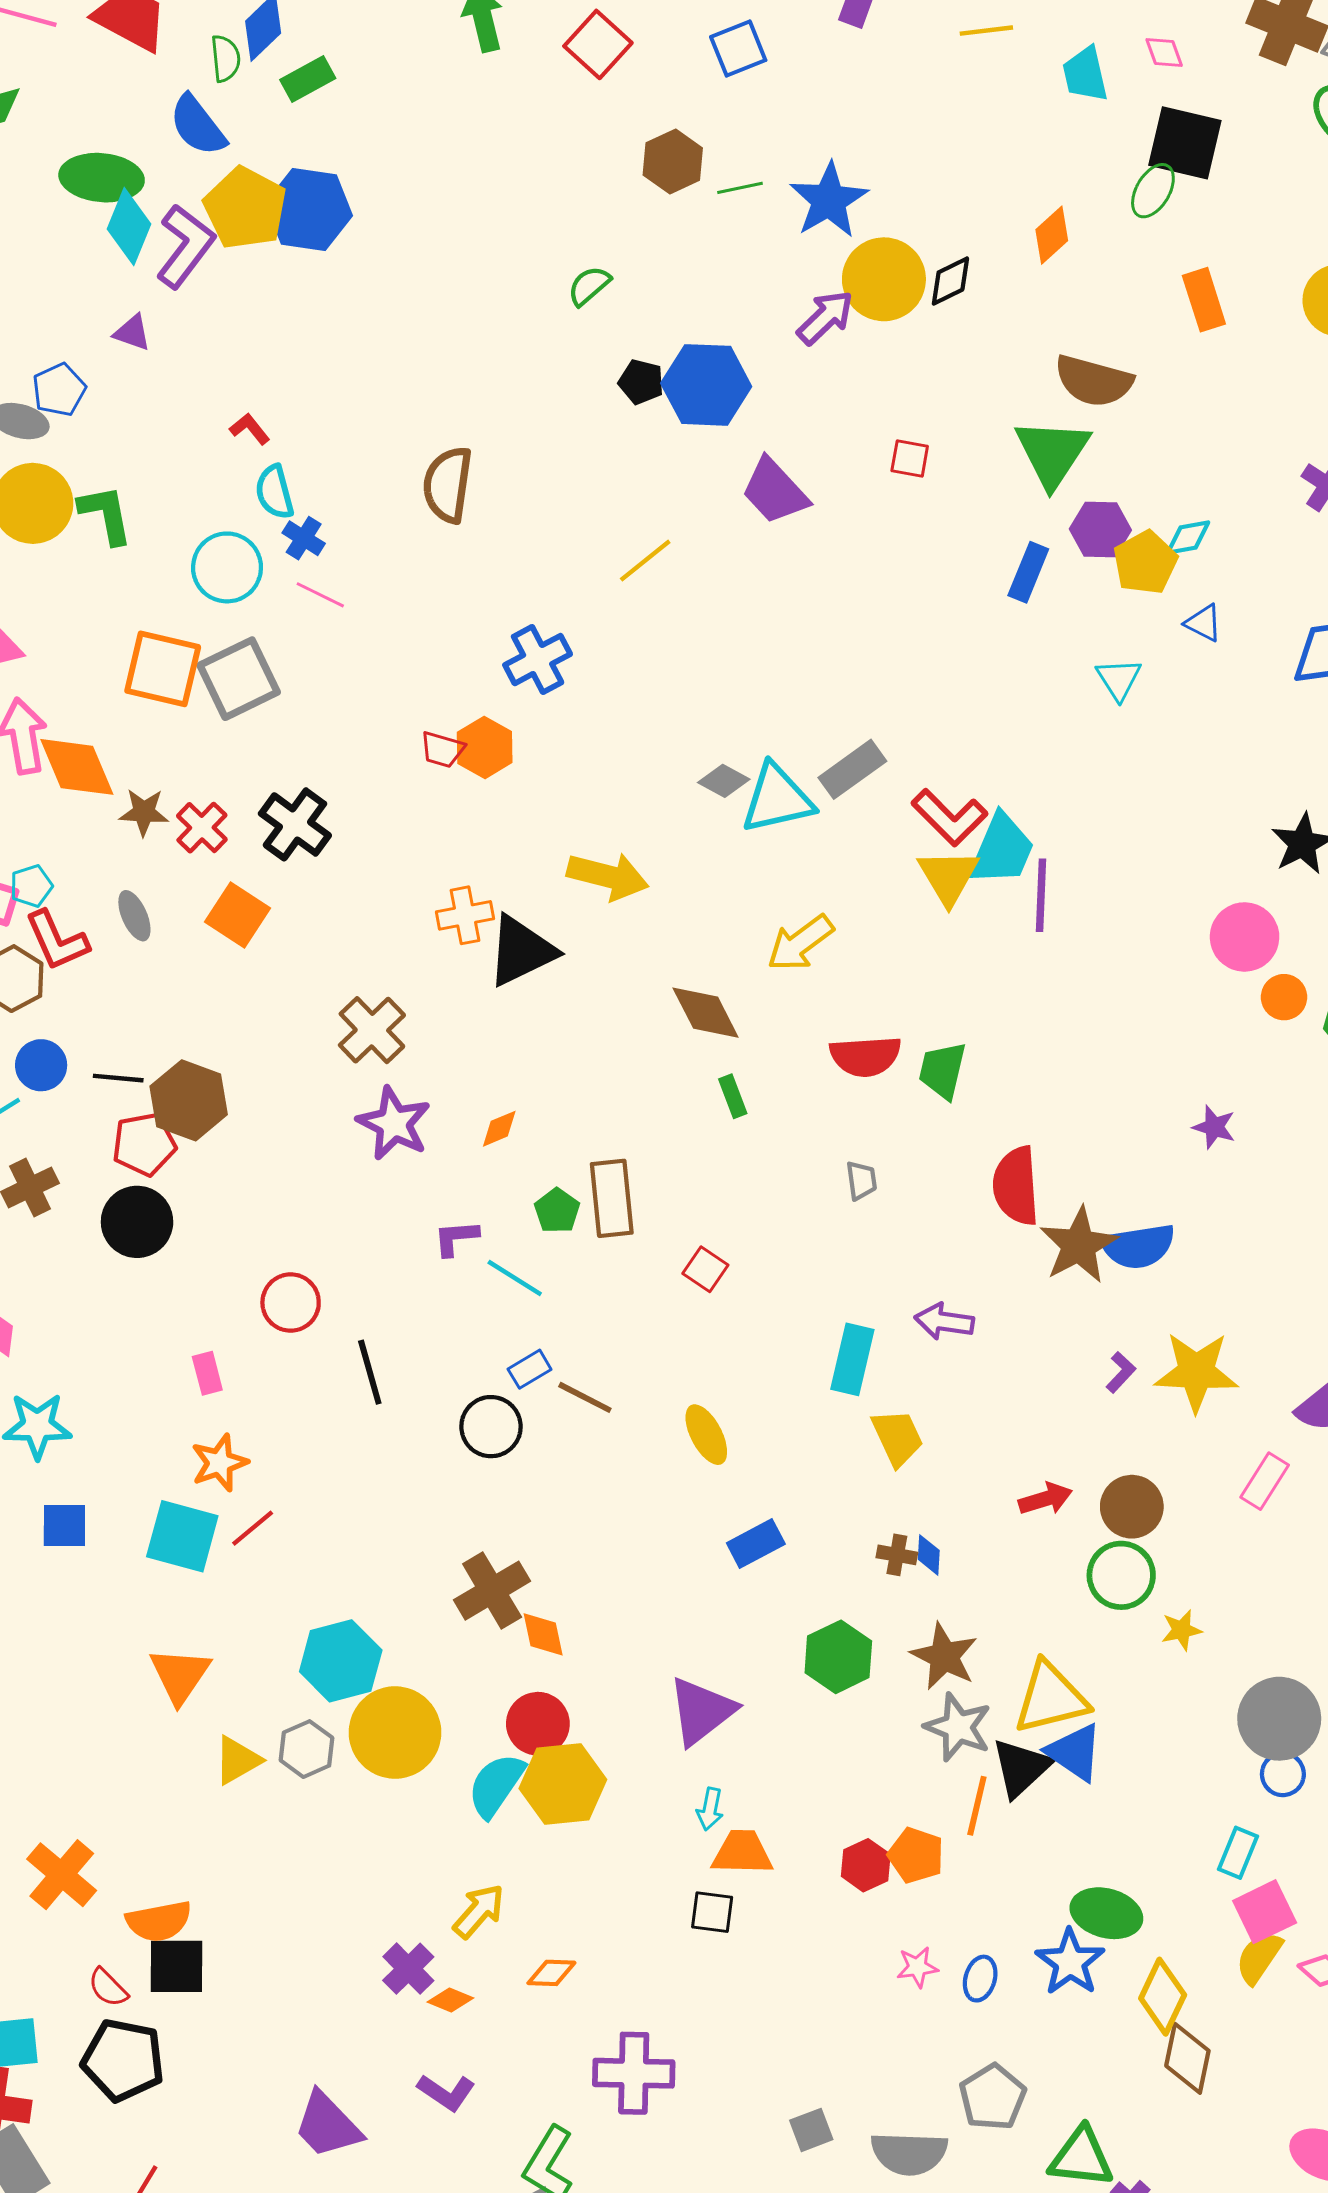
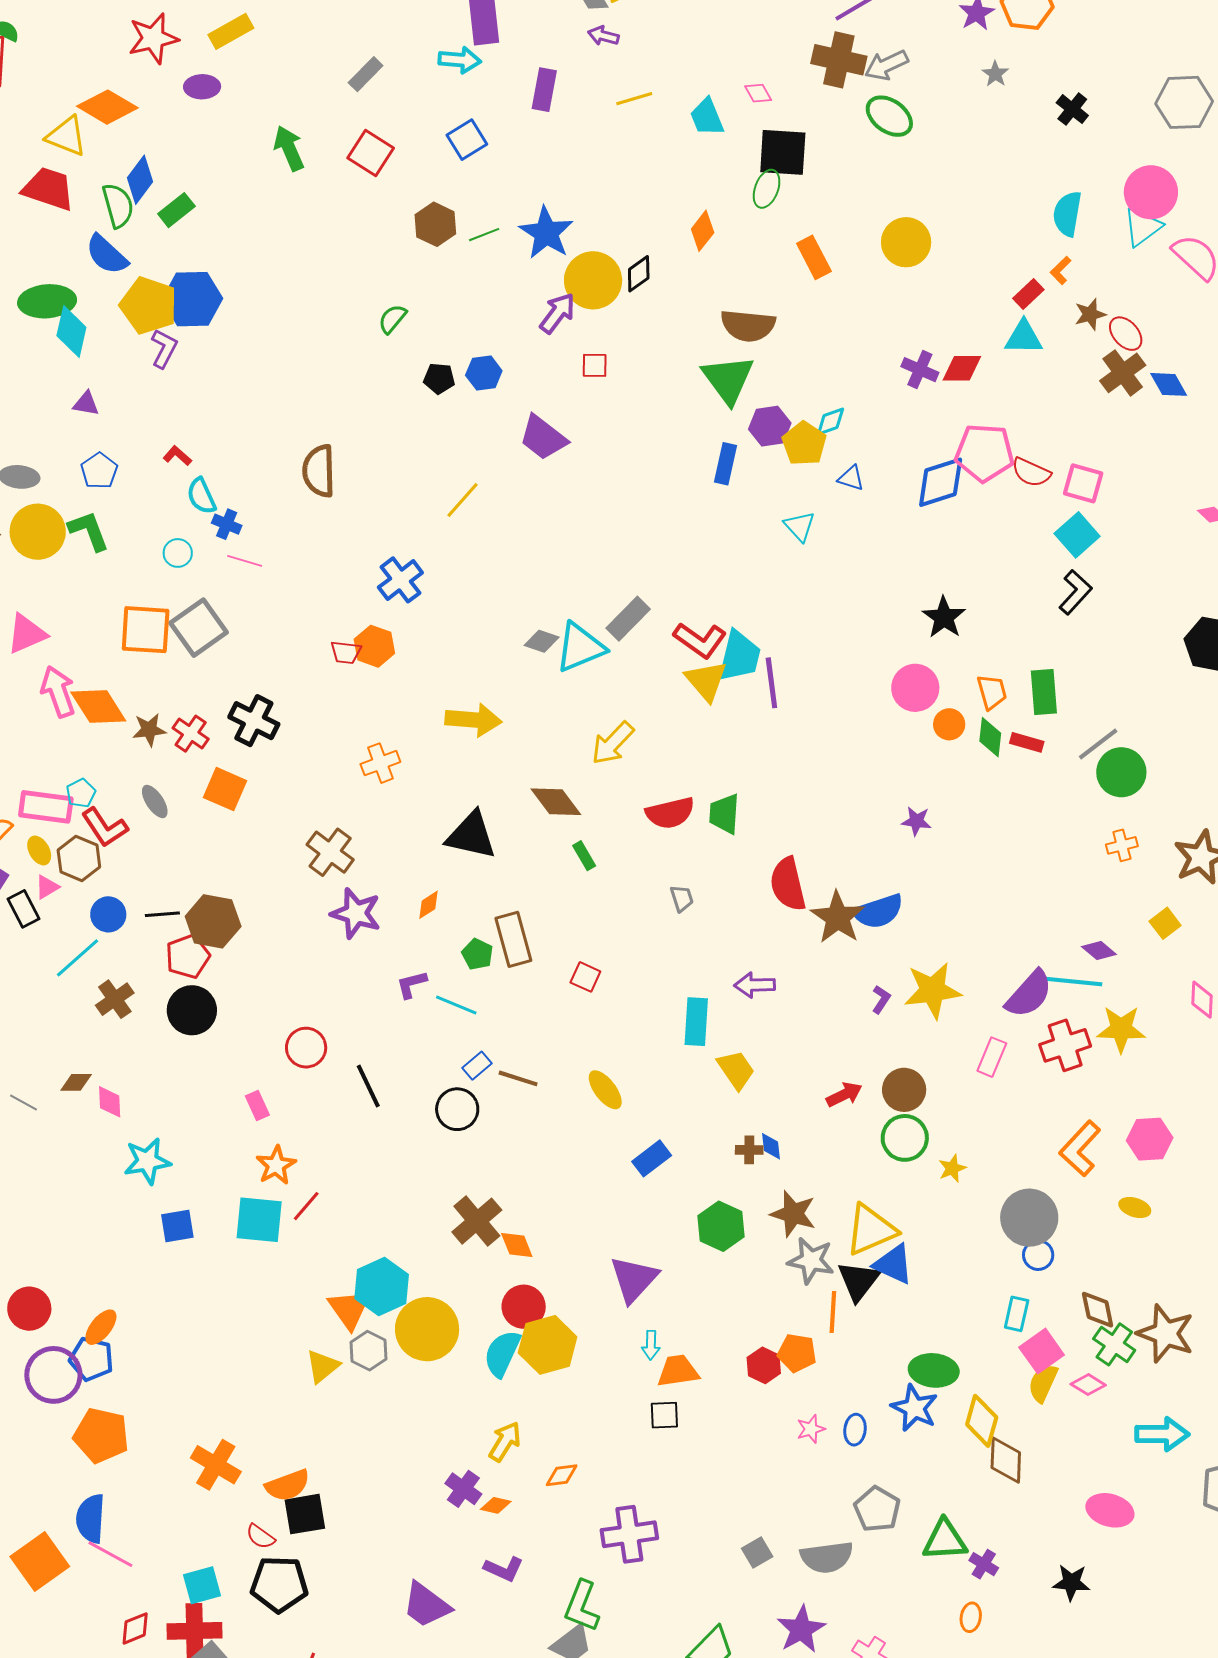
green semicircle: (225, 58) -> (118, 206), size x1.4
purple L-shape: (185, 246) -> (164, 348), moved, size x0.7
blue hexagon: (706, 385) -> (484, 373), size x0.6
blue pentagon: (59, 390) -> (99, 471), moved
red square: (910, 459) -> (595, 365), moved
cyan circle: (227, 567) -> (178, 553), size x0.6
black triangle: (521, 951) -> (471, 835), moved, turned 48
orange triangle: (180, 1675) -> (349, 1309), moved

